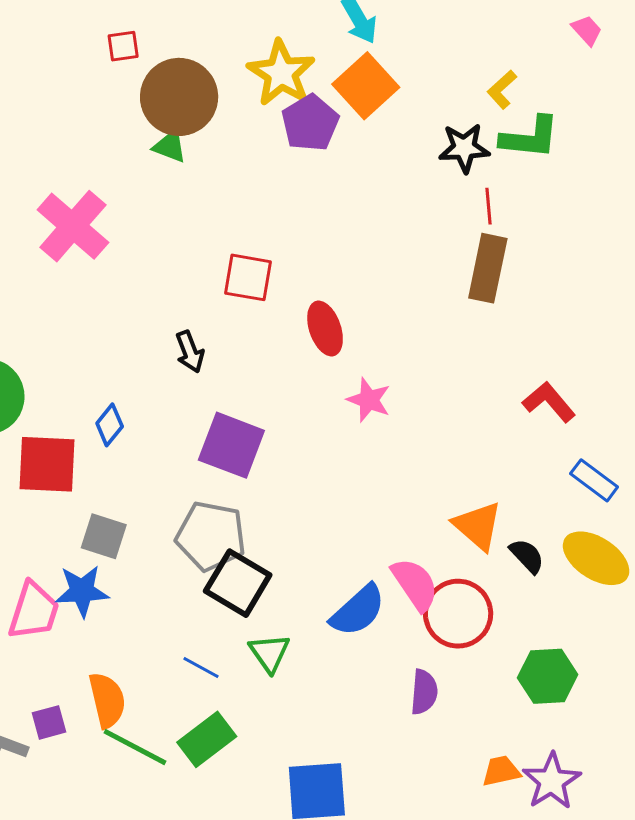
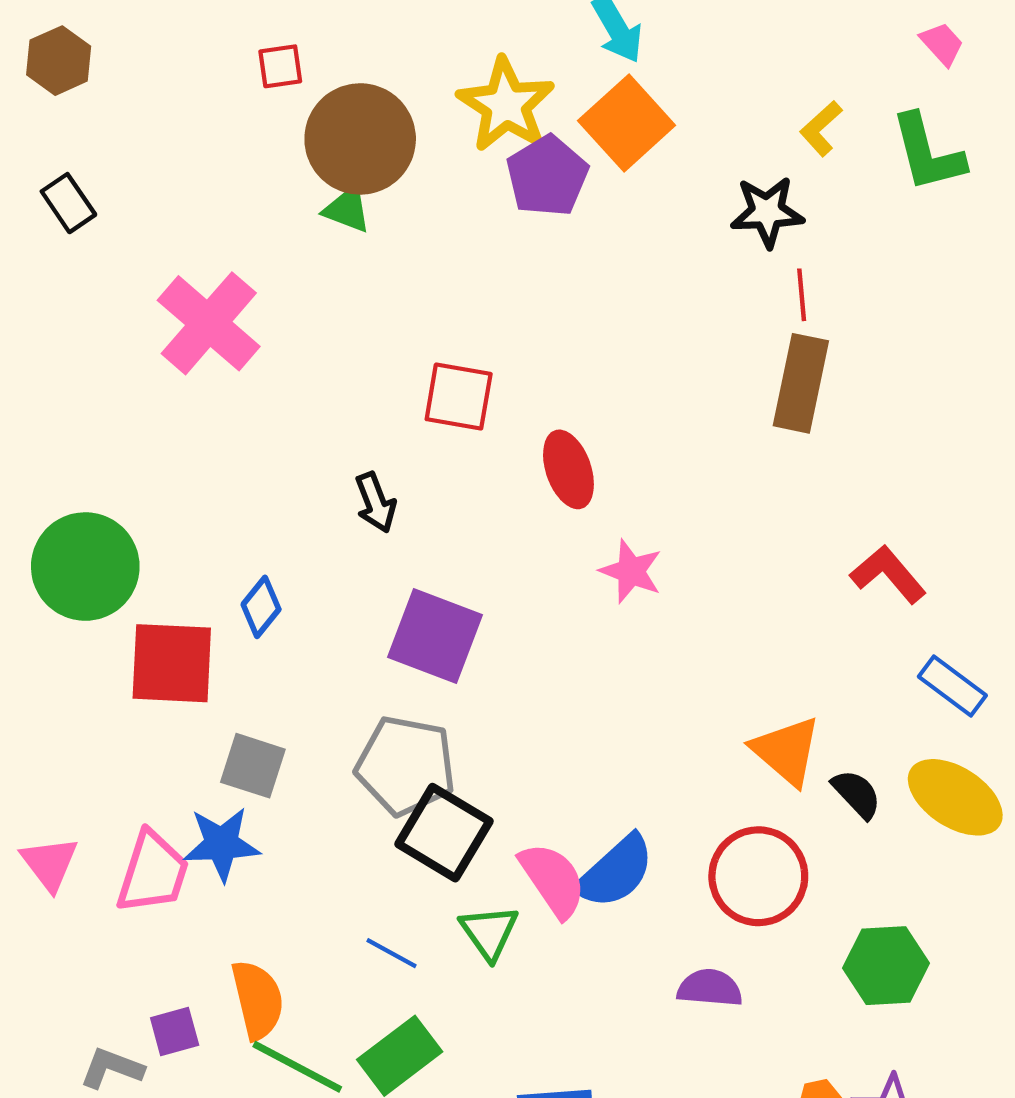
green L-shape: (530, 138) -> (928, 153), moved, turned 70
pink semicircle: (415, 584) -> (553, 880), moved
purple semicircle: (424, 692) -> (710, 988), turned -90

